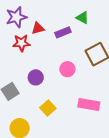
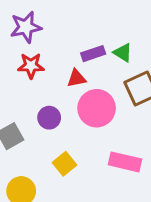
green triangle: (82, 18) -> (123, 53), moved
red triangle: (38, 28) -> (76, 78), moved
pink circle: (67, 69) -> (97, 108), size x1.6

